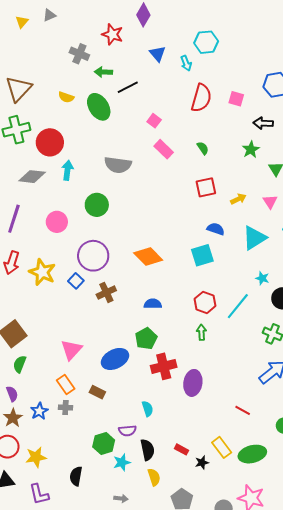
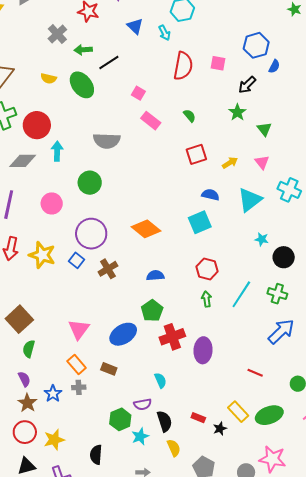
gray cross: (79, 54) -> (57, 34), turned 30
black arrow: (263, 123) -> (247, 85), turned -42
cyan line: (238, 306) -> (241, 294), moved

